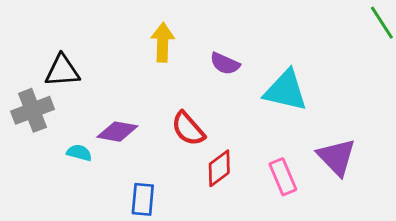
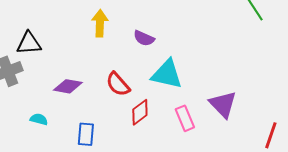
cyan triangle: (286, 91) -> (167, 74), moved
cyan semicircle: (79, 153) -> (39, 119), moved

